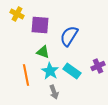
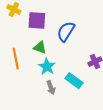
cyan rectangle: (72, 71) -> (74, 81), moved
orange line: (26, 75) -> (16, 59), moved

